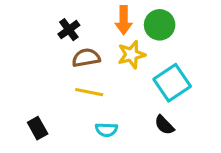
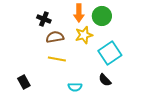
black cross: (69, 30) -> (44, 19), turned -32
cyan semicircle: (106, 130) -> (75, 87), moved

